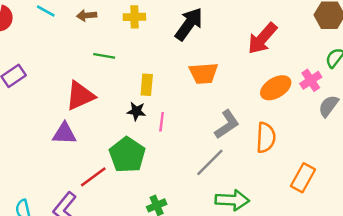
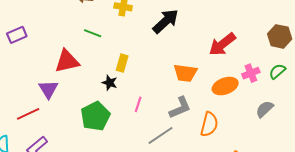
orange trapezoid: (204, 73) -> (185, 73), moved
pink cross: (311, 80) -> (251, 73), moved
pink line: (162, 122) -> (138, 104), moved
purple triangle: (64, 134) -> (48, 89), turned 45
red line: (93, 177) -> (28, 114), moved

